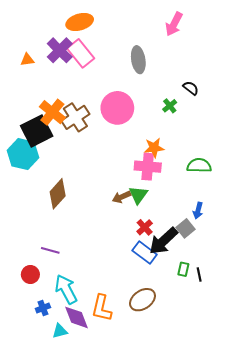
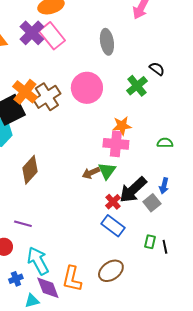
green cross: (170, 106) -> (137, 86), size x1.5
green semicircle: (199, 166) -> (165, 143), size x0.7
black arrow: (163, 241) -> (133, 190), moved

